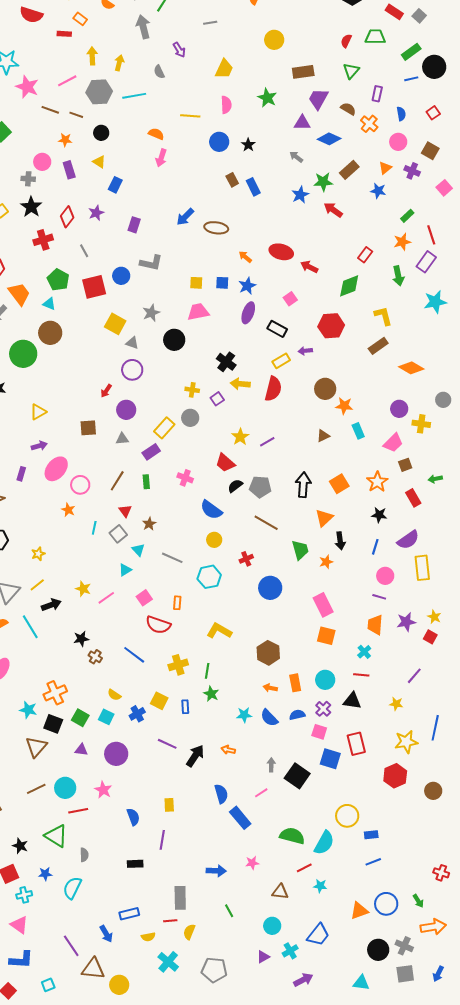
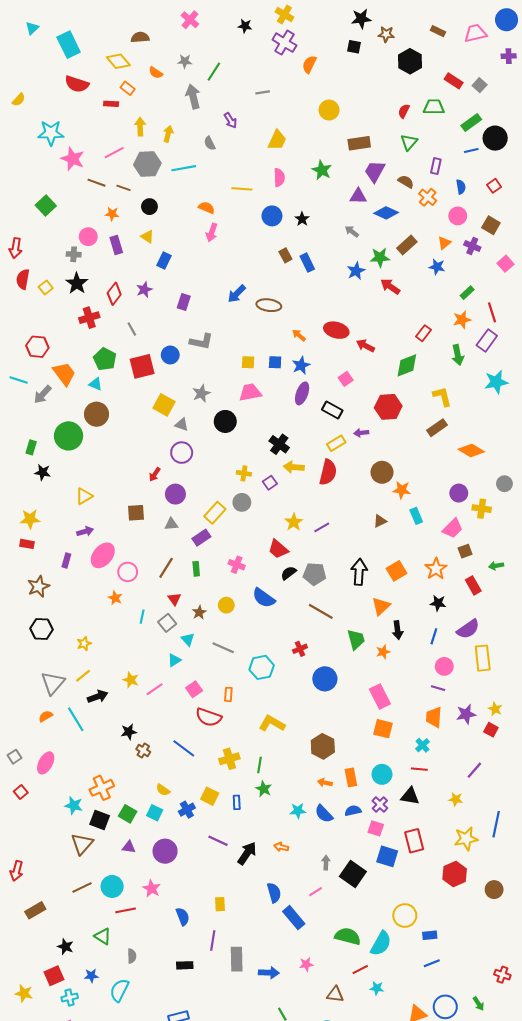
yellow circle: (214, 540) -> (226, 605), moved
green triangle: (56, 836) -> (103, 936), size x0.7
gray rectangle: (180, 898) -> (237, 959), moved

